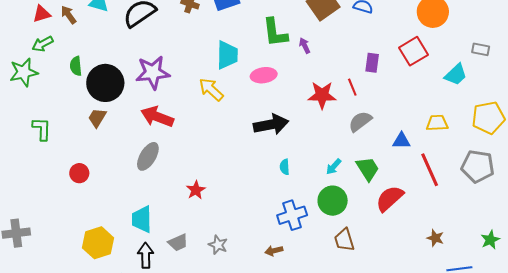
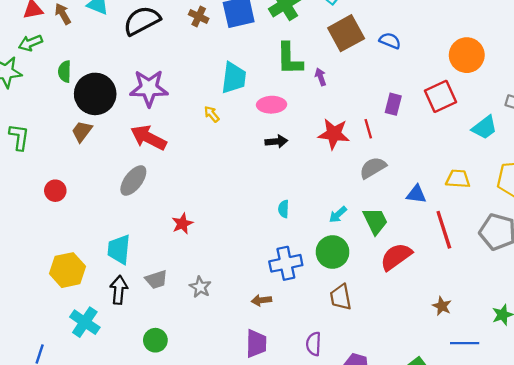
yellow arrow: (211, 89) -> (212, 114), size x0.6
black arrow: (271, 124) -> (276, 141), moved, size x0.6

